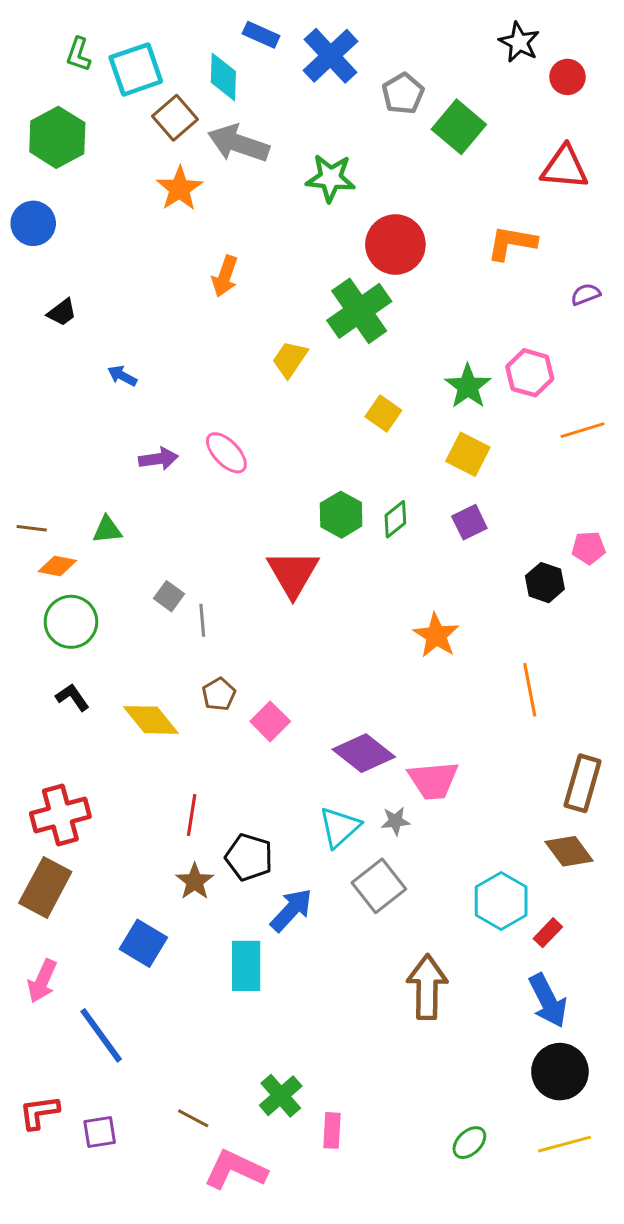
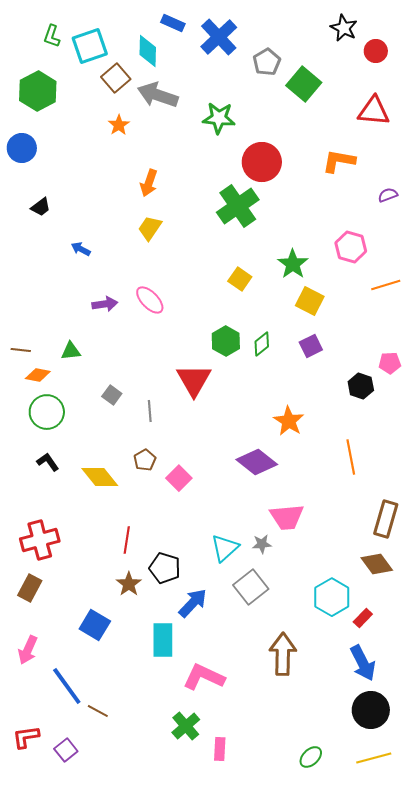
orange star: (180, 189) -> (119, 125), size x0.7
yellow trapezoid: (290, 359) -> (150, 228), moved
green star: (468, 386) -> (293, 264), moved
yellow square: (383, 414) -> (240, 279), moved
gray line: (202, 620) -> (150, 411), moved
purple diamond: (364, 753) -> (257, 462), moved
brown rectangle: (45, 887) -> (30, 588), size x0.7
brown line: (193, 1118) -> (98, 711), moved
purple square: (100, 1132) -> (66, 750), turned -30
pink L-shape: (235, 1170) -> (204, 677), moved

